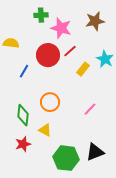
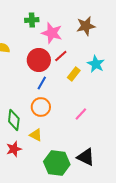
blue line: (24, 71) -> (42, 83), moved
black triangle: (95, 152) -> (86, 157), turned 48

